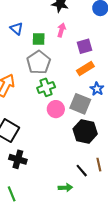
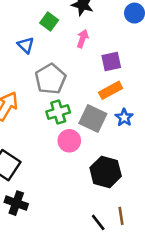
blue triangle: (17, 29) -> (26, 45), moved
green square: (39, 39) -> (49, 21), moved, turned 32
gray square: (80, 104) -> (93, 118), moved

